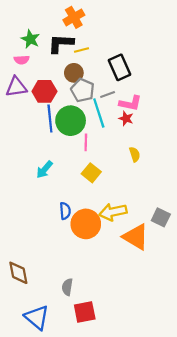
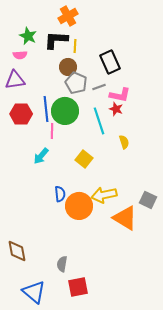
yellow line: (81, 50) -> (75, 46), turned -72
red hexagon: (44, 91) -> (21, 114), moved
cyan line: (99, 113) -> (99, 121), moved
pink line: (86, 142) -> (52, 131), moved

